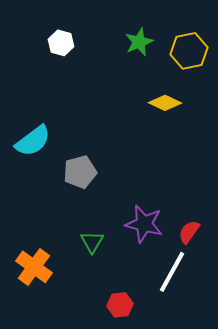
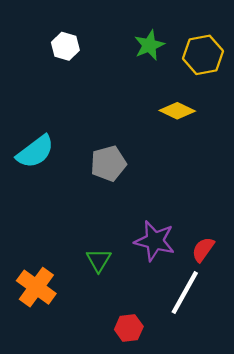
gray pentagon: (80, 172) -> (108, 163), moved

